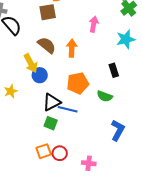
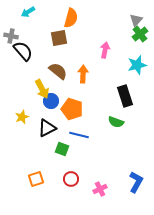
black rectangle: (114, 70) -> (125, 96), size x1.5
orange pentagon: (78, 83) -> (72, 109), moved, turned 30
black triangle: (52, 102) -> (47, 128), moved
blue L-shape: (118, 130) -> (136, 182), moved
orange square: (44, 151) -> (36, 179), moved
pink cross: (89, 163) -> (100, 189), turned -32

